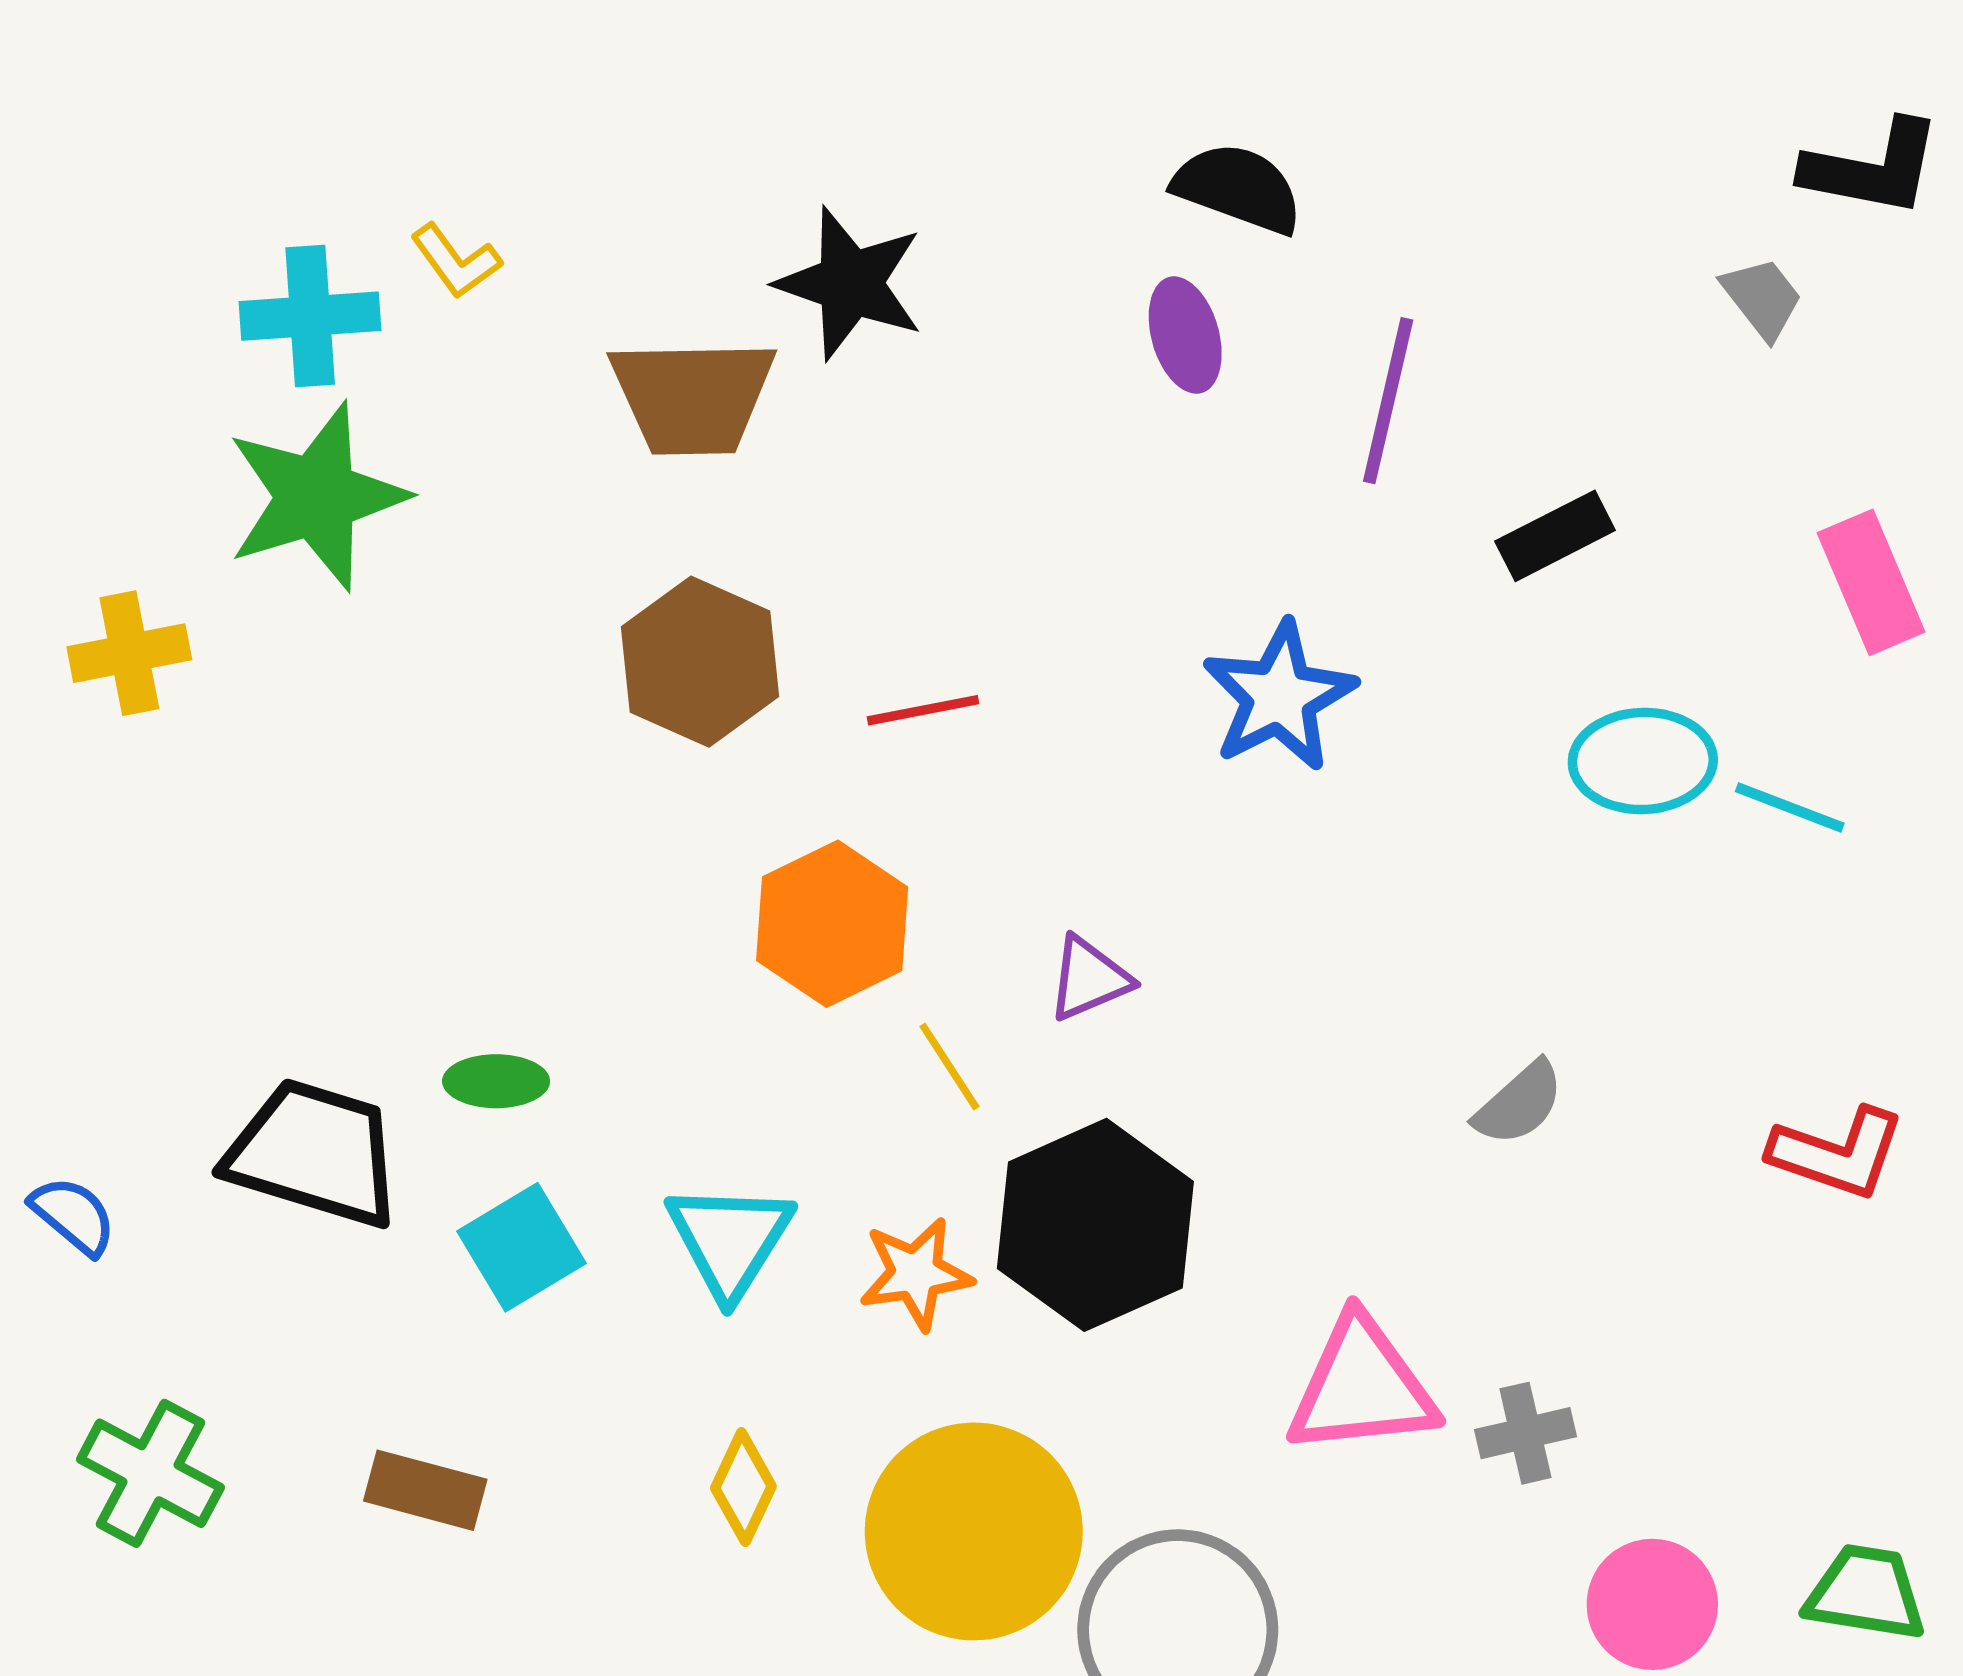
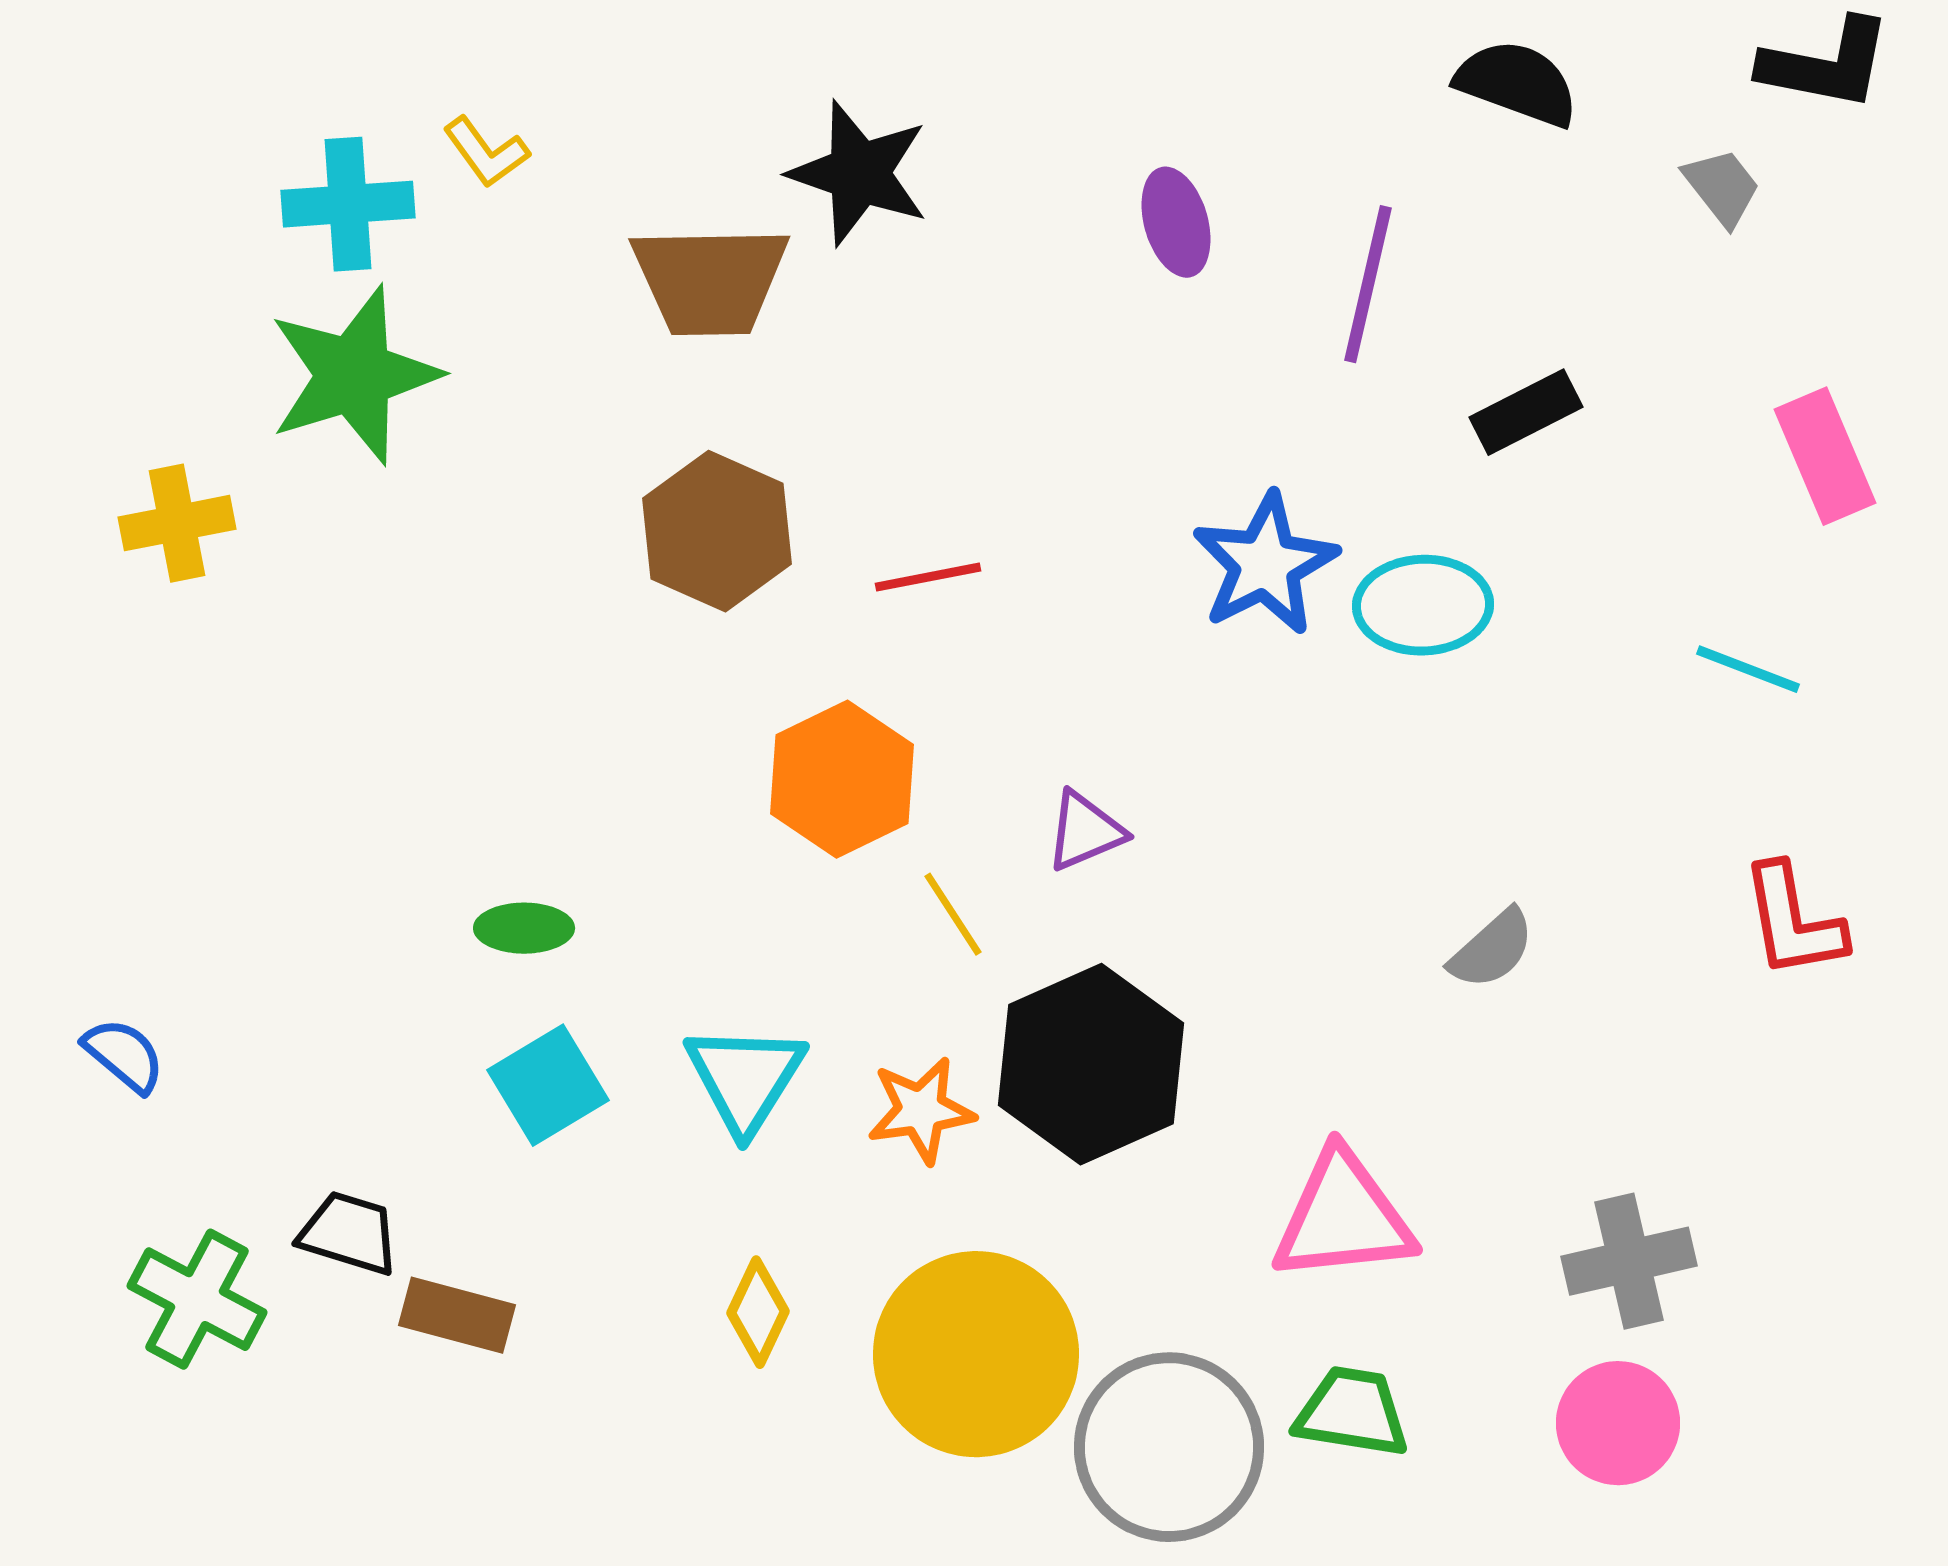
black semicircle: (1238, 188) -> (1517, 83), moved
cyan ellipse: (1643, 761) -> (1423, 605), moved
black trapezoid: (314, 1153) -> (349, 1233), moved, size x0.6
red L-shape: (1837, 1153) -> (1793, 921), moved, turned 61
gray cross: (1525, 1433) -> (1629, 1261), moved, size x1.4
green trapezoid: (1866, 1593) -> (1352, 1412), moved

